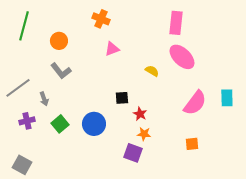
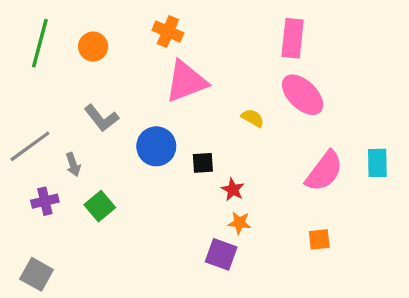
orange circle: (59, 41) -> (93, 47), moved
pink triangle: (112, 49) -> (186, 81), size x1.8
blue circle: (94, 124) -> (156, 146), moved

